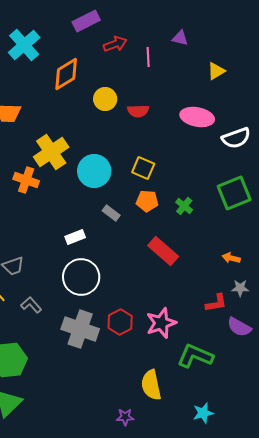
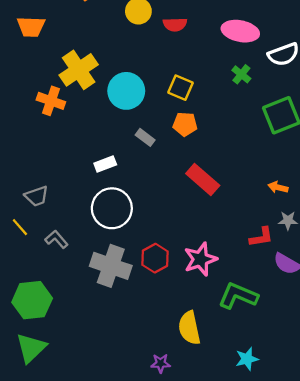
green cross: (184, 206) -> (241, 74), moved

